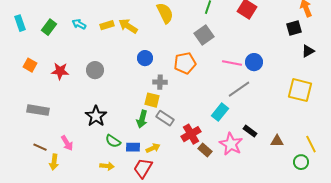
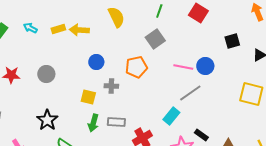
yellow arrow: (128, 26) -> (79, 30), turned -30
black square: (294, 28) -> (232, 41), moved
yellow square: (152, 100) -> (88, 97), moved
gray rectangle: (165, 118) -> (116, 122), turned -30

